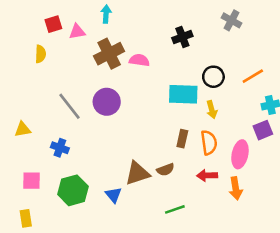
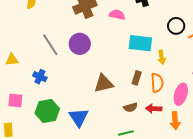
pink semicircle: (139, 60) -> (117, 15), moved
black circle: (213, 77) -> (176, 26), moved
brown semicircle: (166, 170) -> (130, 107), moved
brown triangle: (137, 173) -> (104, 83), moved
blue triangle: (113, 195) -> (79, 117), size x1.5

